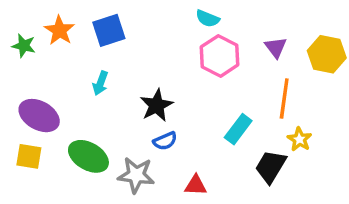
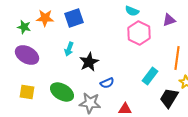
orange star: (60, 30) -> (45, 18), turned -30
purple triangle: (276, 47) -> (169, 20), moved, turned 48
black star: (157, 105) -> (89, 62), moved
purple ellipse: (39, 116) -> (27, 55), moved

